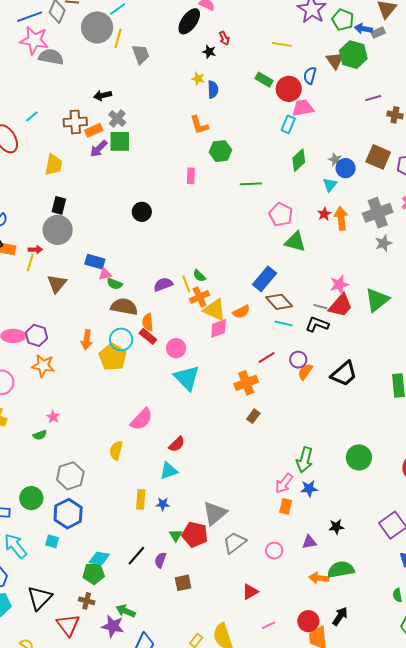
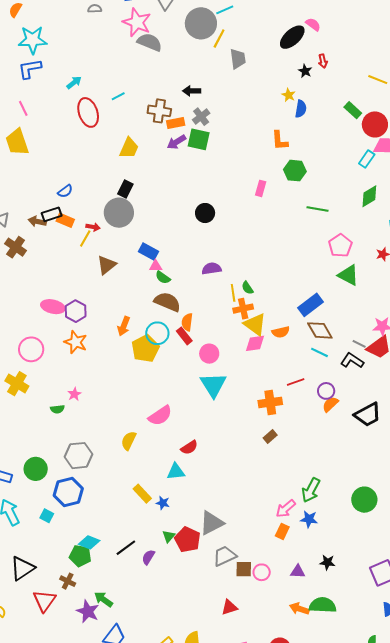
purple semicircle: (163, 284) -> (212, 269), moved
yellow rectangle: (141, 499) -> (142, 494), turned -60
brown square: (183, 583) -> (244, 569), moved

